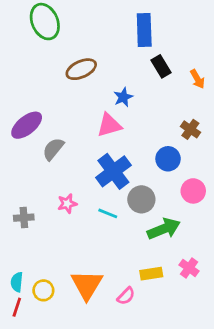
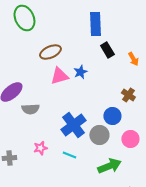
pink triangle: (109, 125) -> (59, 76), moved
gray semicircle: (53, 149) -> (30, 109), turned -132
gray circle: (141, 199) -> (99, 135), moved

